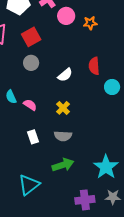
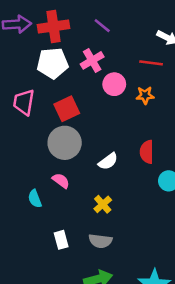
gray circle: (31, 63) -> (65, 143), size x1.6
cyan semicircle: (11, 97) -> (35, 199), moved
pink semicircle: (30, 105) -> (61, 181), moved

